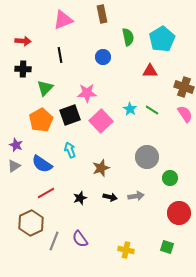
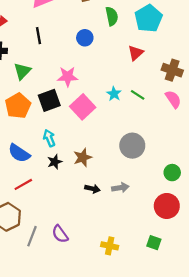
red triangle: (150, 71) -> (136, 53), turned -42
green circle: (170, 178) -> (172, 173), moved
black star: (80, 198) -> (55, 162), moved

